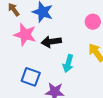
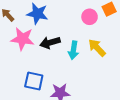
cyan arrow: (68, 63) -> (73, 50), moved

